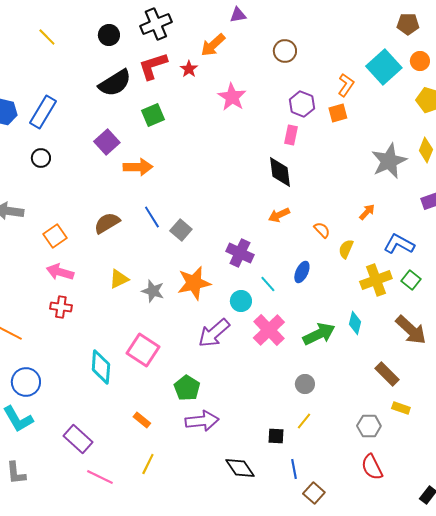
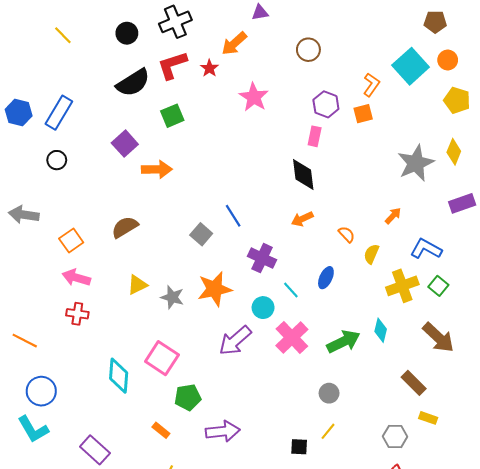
blue line: (152, 217) -> (233, 216), moved
green pentagon: (187, 388) -> (188, 397), moved, turned 30

